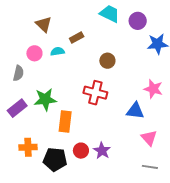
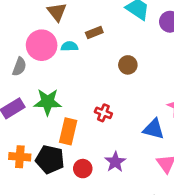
pink circle: (34, 53) -> (42, 45), size x1.6
red cross: (95, 93) -> (103, 113), moved, size x0.6
purple star: (102, 151) -> (115, 162), moved
black pentagon: (55, 159) -> (50, 159), moved

